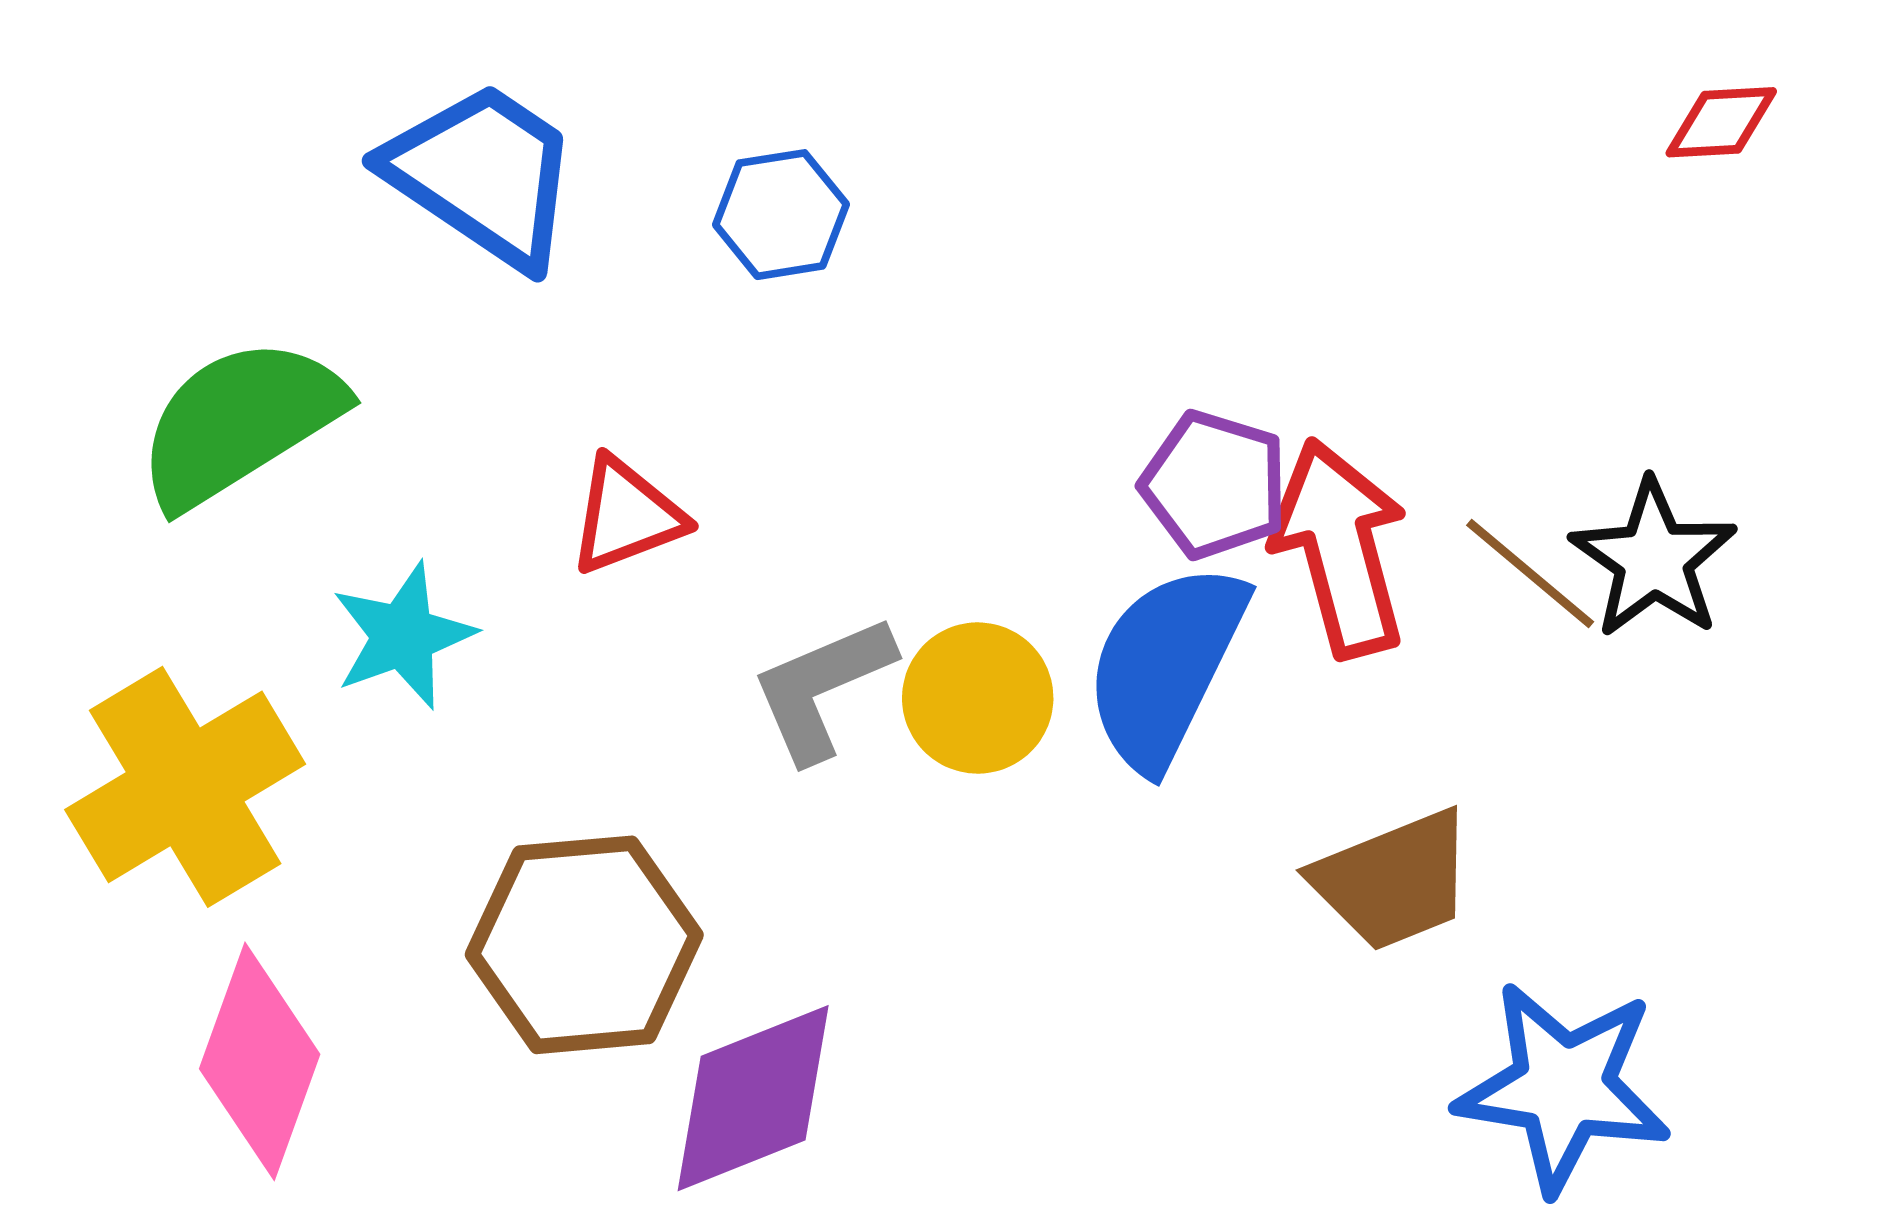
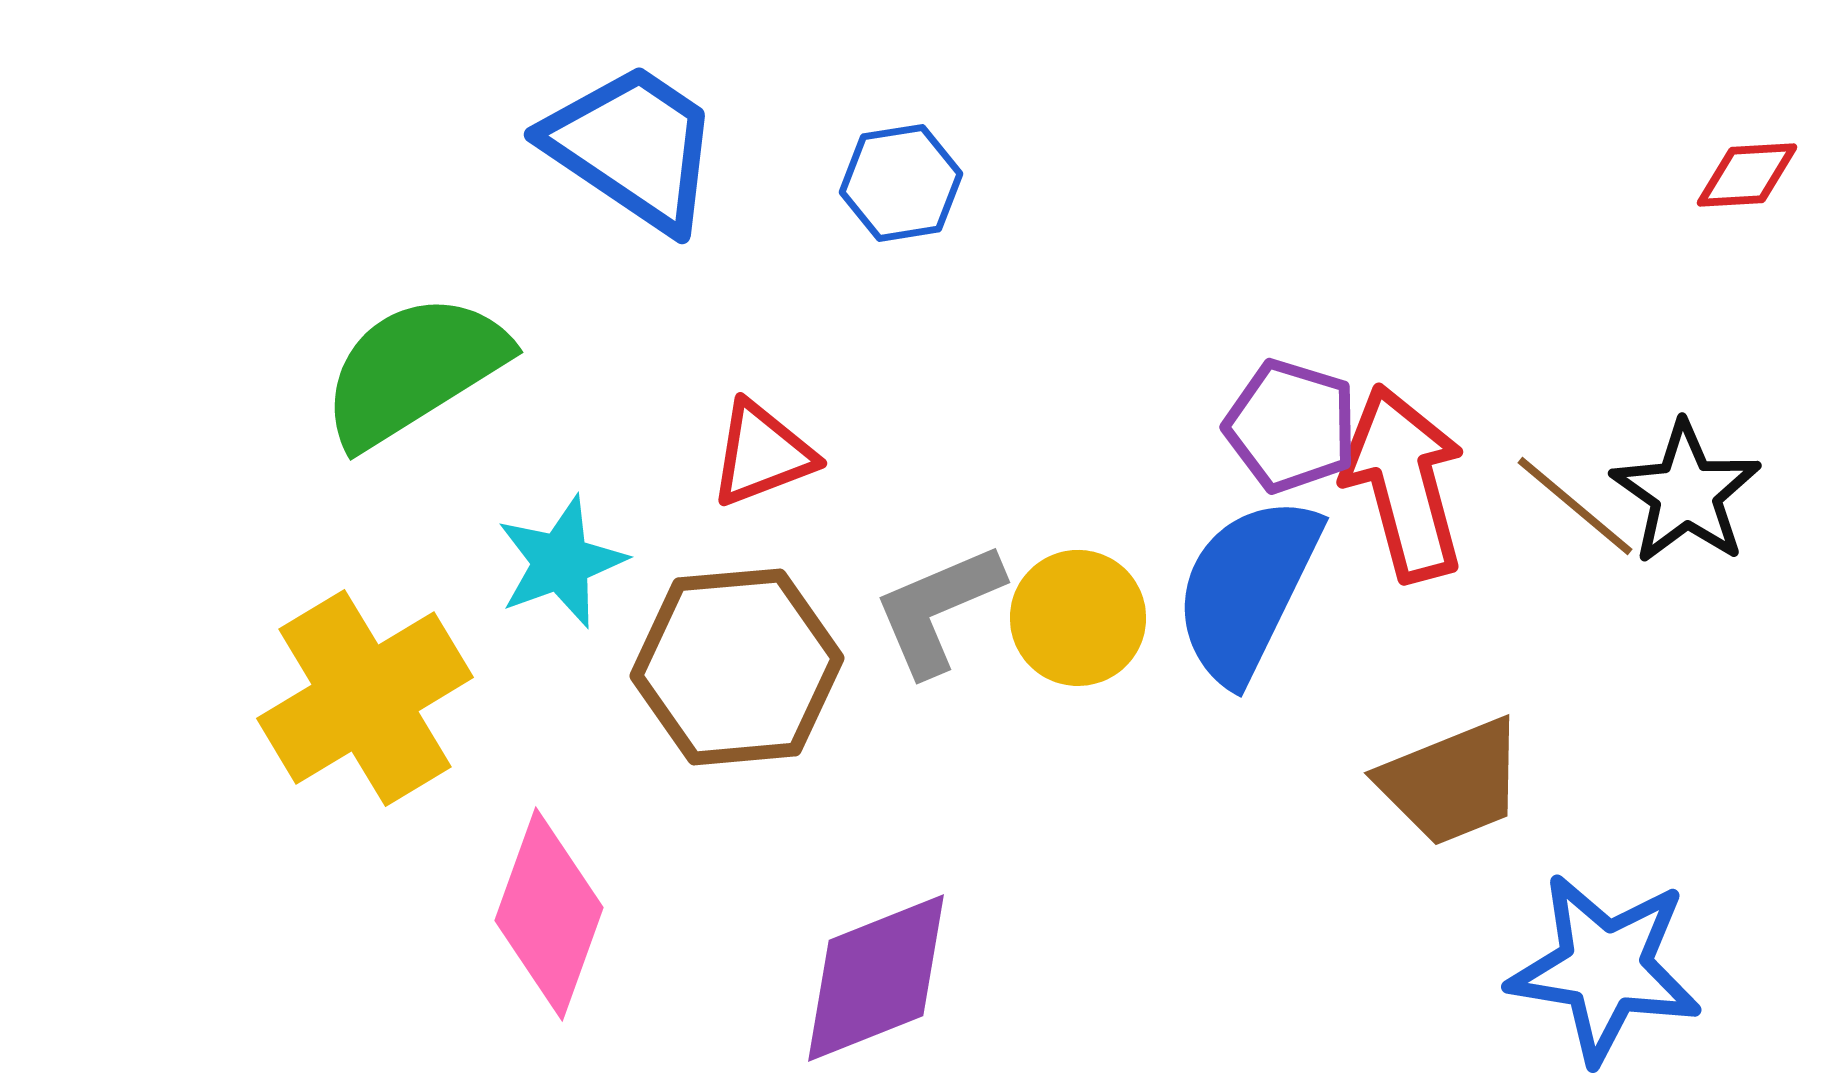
red diamond: (1721, 122) -> (1747, 175), moved
brown hexagon: (584, 945) -> (737, 667), moved
pink diamond: (260, 1061) -> (549, 914), moved

